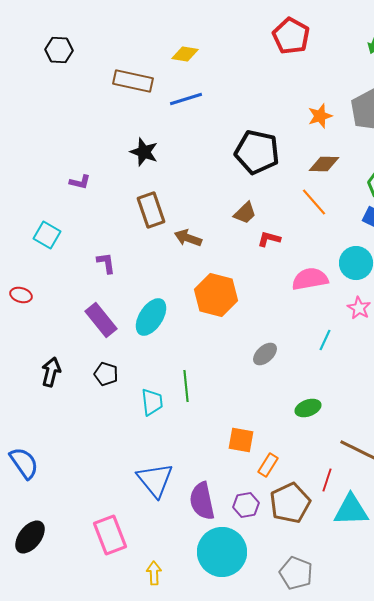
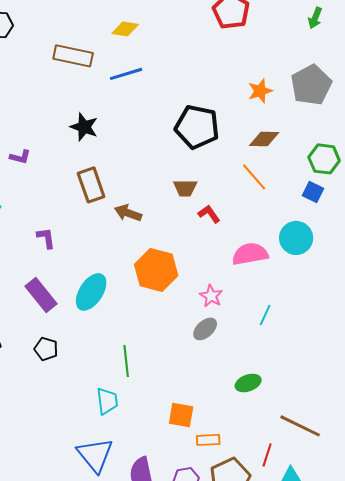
brown trapezoid: (245, 213) -> (185, 188), turned 45
red L-shape: (269, 239) -> (209, 214), turned 40
pink star: (359, 308) -> (211, 296), moved
cyan trapezoid: (152, 402) -> (107, 401), moved
orange rectangle: (268, 465) -> (208, 440), turned 55

